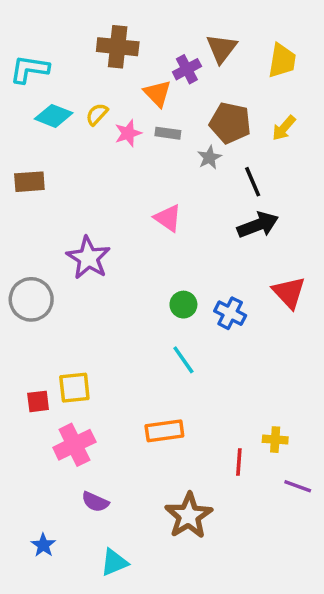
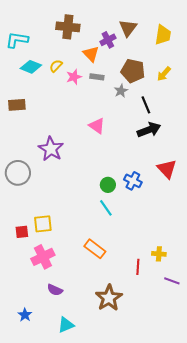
green circle: (183, 305) -> (108, 185), moved
orange rectangle: (164, 431) -> (95, 249), turned 45

